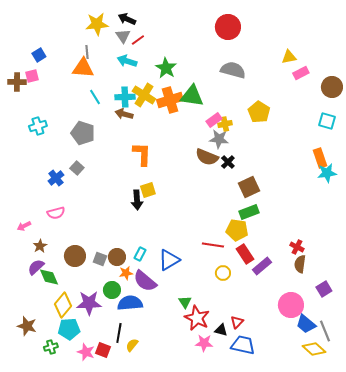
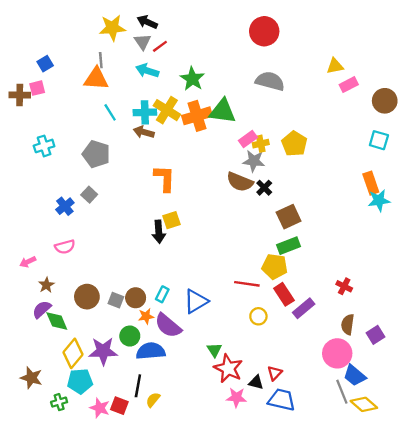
yellow pentagon: (259, 112) -> (294, 144), moved
brown semicircle: (300, 264) -> (348, 324), moved
gray line: (325, 331) -> (342, 392), moved

